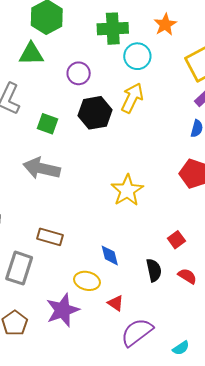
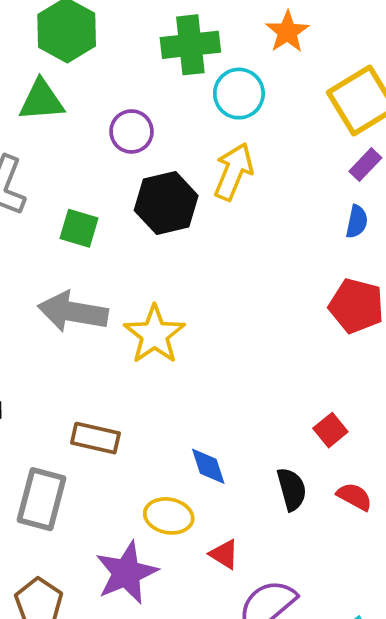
yellow star: (127, 190) -> (154, 335), moved

